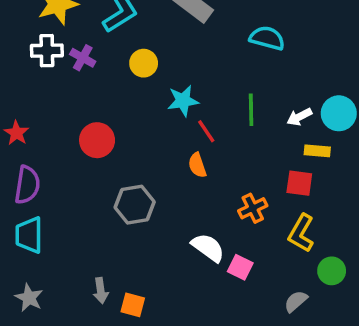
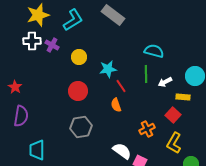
cyan semicircle: (267, 38) -> (154, 51), moved
yellow circle: (144, 63) -> (79, 57), moved
white arrow: (299, 117) -> (165, 82), moved
red circle: (97, 140) -> (78, 91), moved
red square: (299, 183) -> (173, 115), turned 35
cyan trapezoid: (29, 235) -> (37, 150), moved

